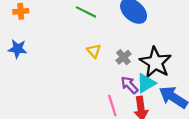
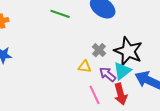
yellow triangle: (94, 51) -> (85, 67), moved, turned -32

